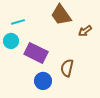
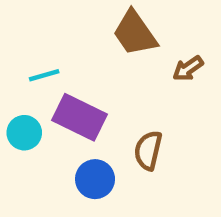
cyan line: (18, 22) -> (44, 75), moved
cyan circle: (11, 41) -> (24, 133), moved

